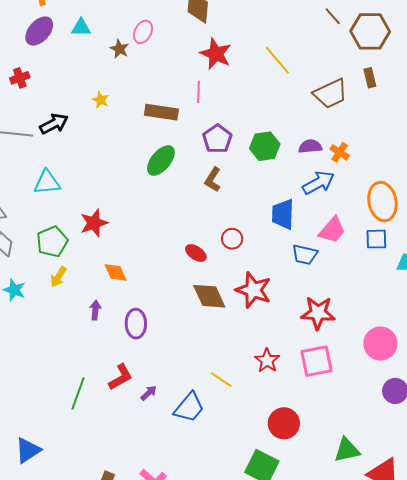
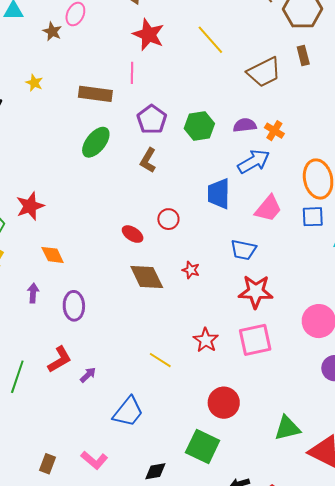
blue trapezoid: (305, 255) -> (243, 250), moved
red star: (253, 290) -> (191, 270), size x0.5
blue trapezoid: (189, 407) -> (128, 412), moved

